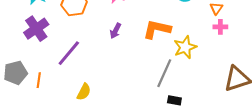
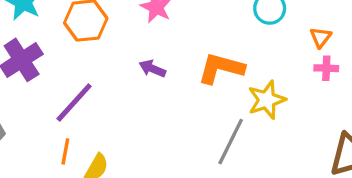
purple arrow: (115, 31) -> (152, 69), turned 84
orange line: (39, 80) -> (65, 151), moved

